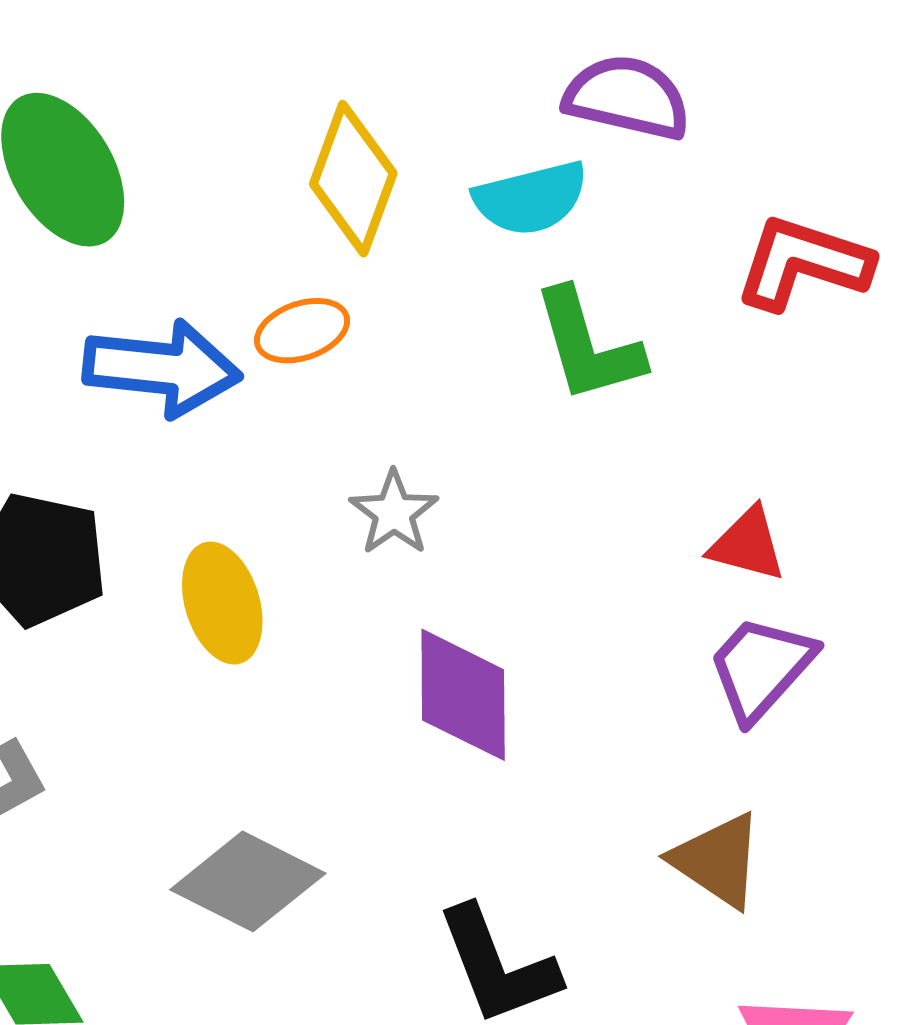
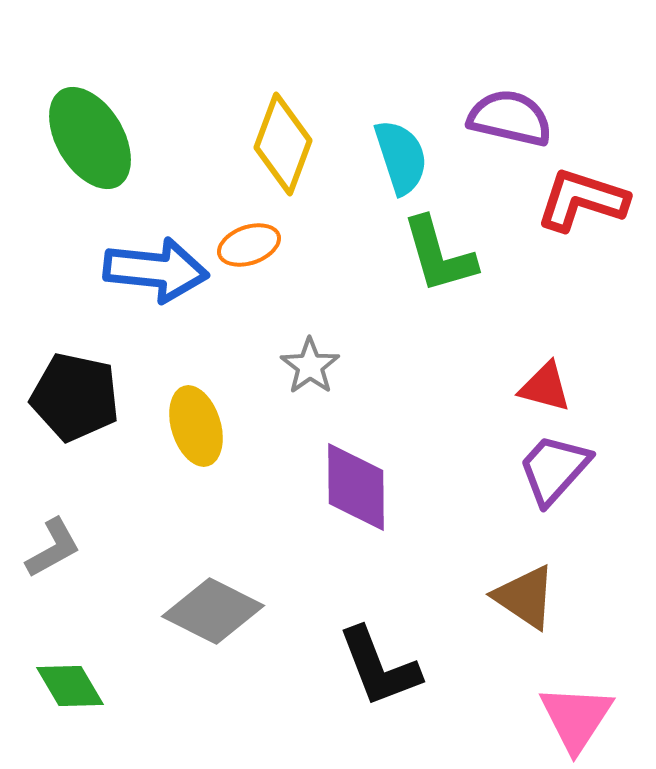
purple semicircle: (627, 97) -> (510, 118), moved
cyan semicircle: (531, 198) -> (401, 157), turned -94

